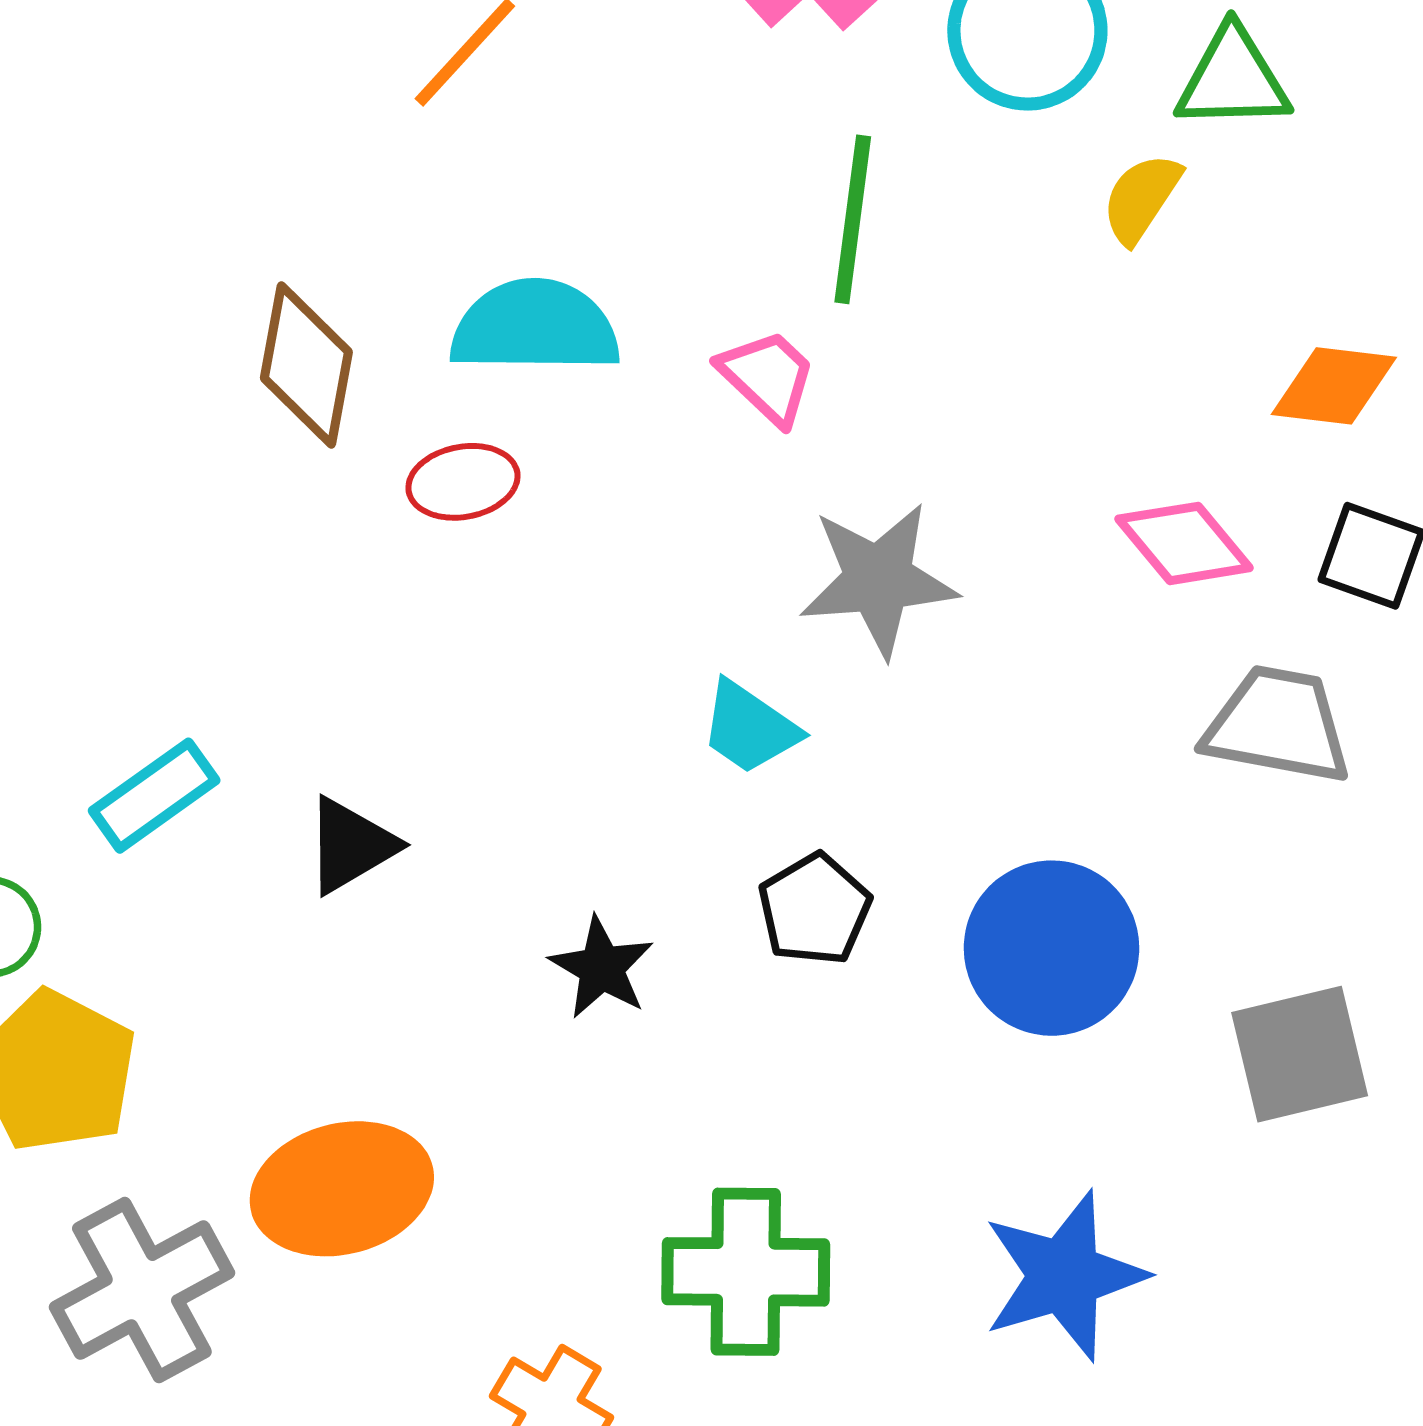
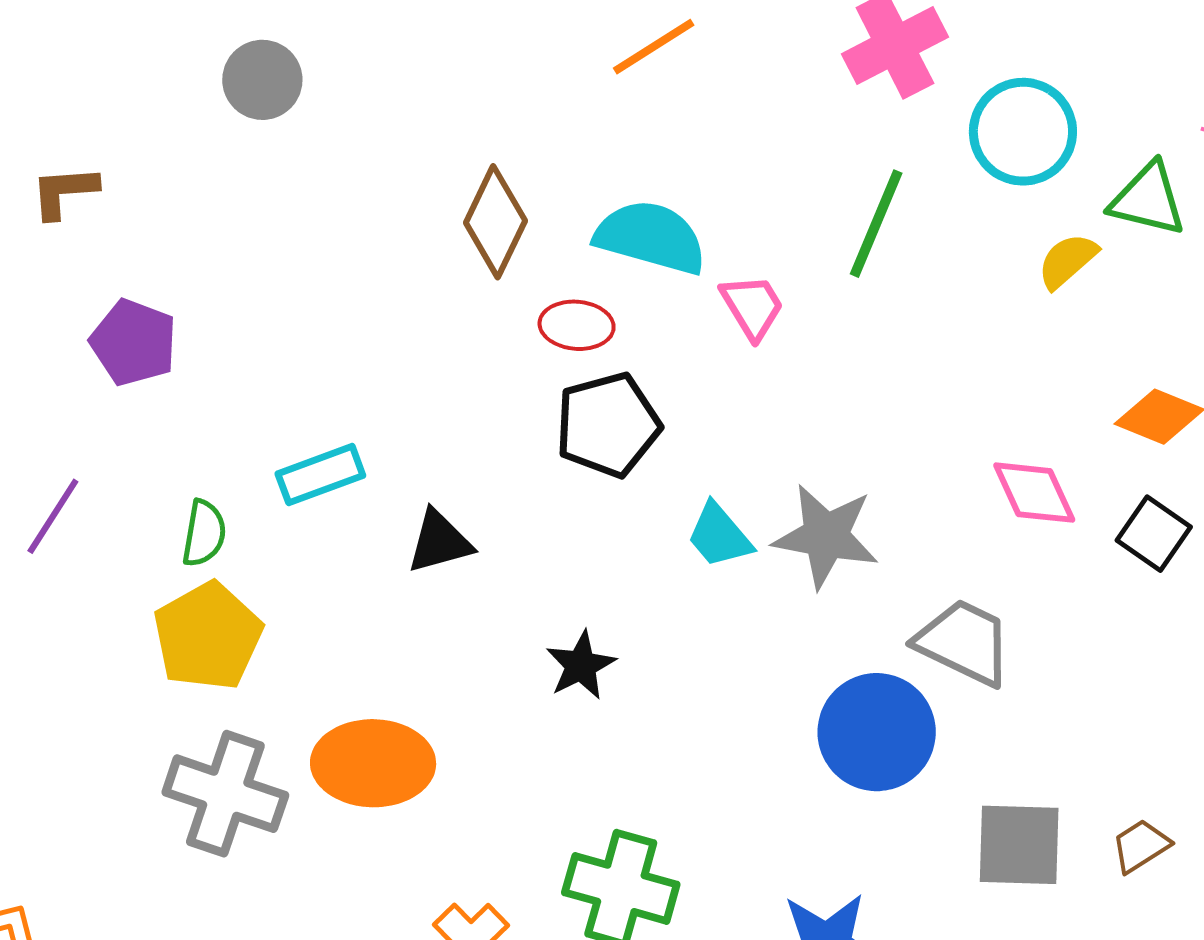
pink trapezoid: (768, 377) -> (752, 307), moved
gray star: (878, 580) -> (826, 536), moved
gray trapezoid: (1278, 725) -> (964, 642), moved
black pentagon: (815, 909) -> (608, 425), moved, size x1.4
gray cross: (142, 1290) -> (225, 794), turned 32

